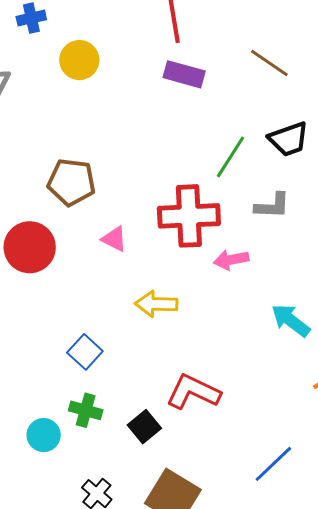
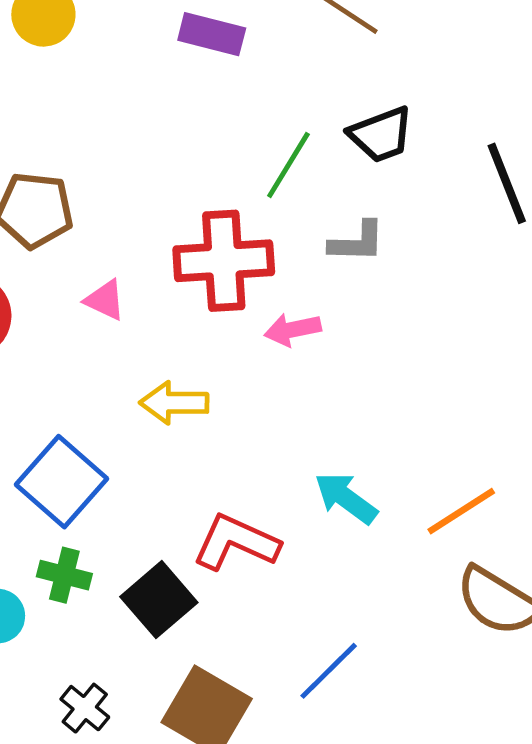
cyan arrow: (291, 320) -> (346, 498), moved
blue square: (85, 352) -> (61, 482), size x1.6
black square: (144, 427) -> (159, 600), size x1.4
blue line: (273, 464) -> (329, 671), moved

